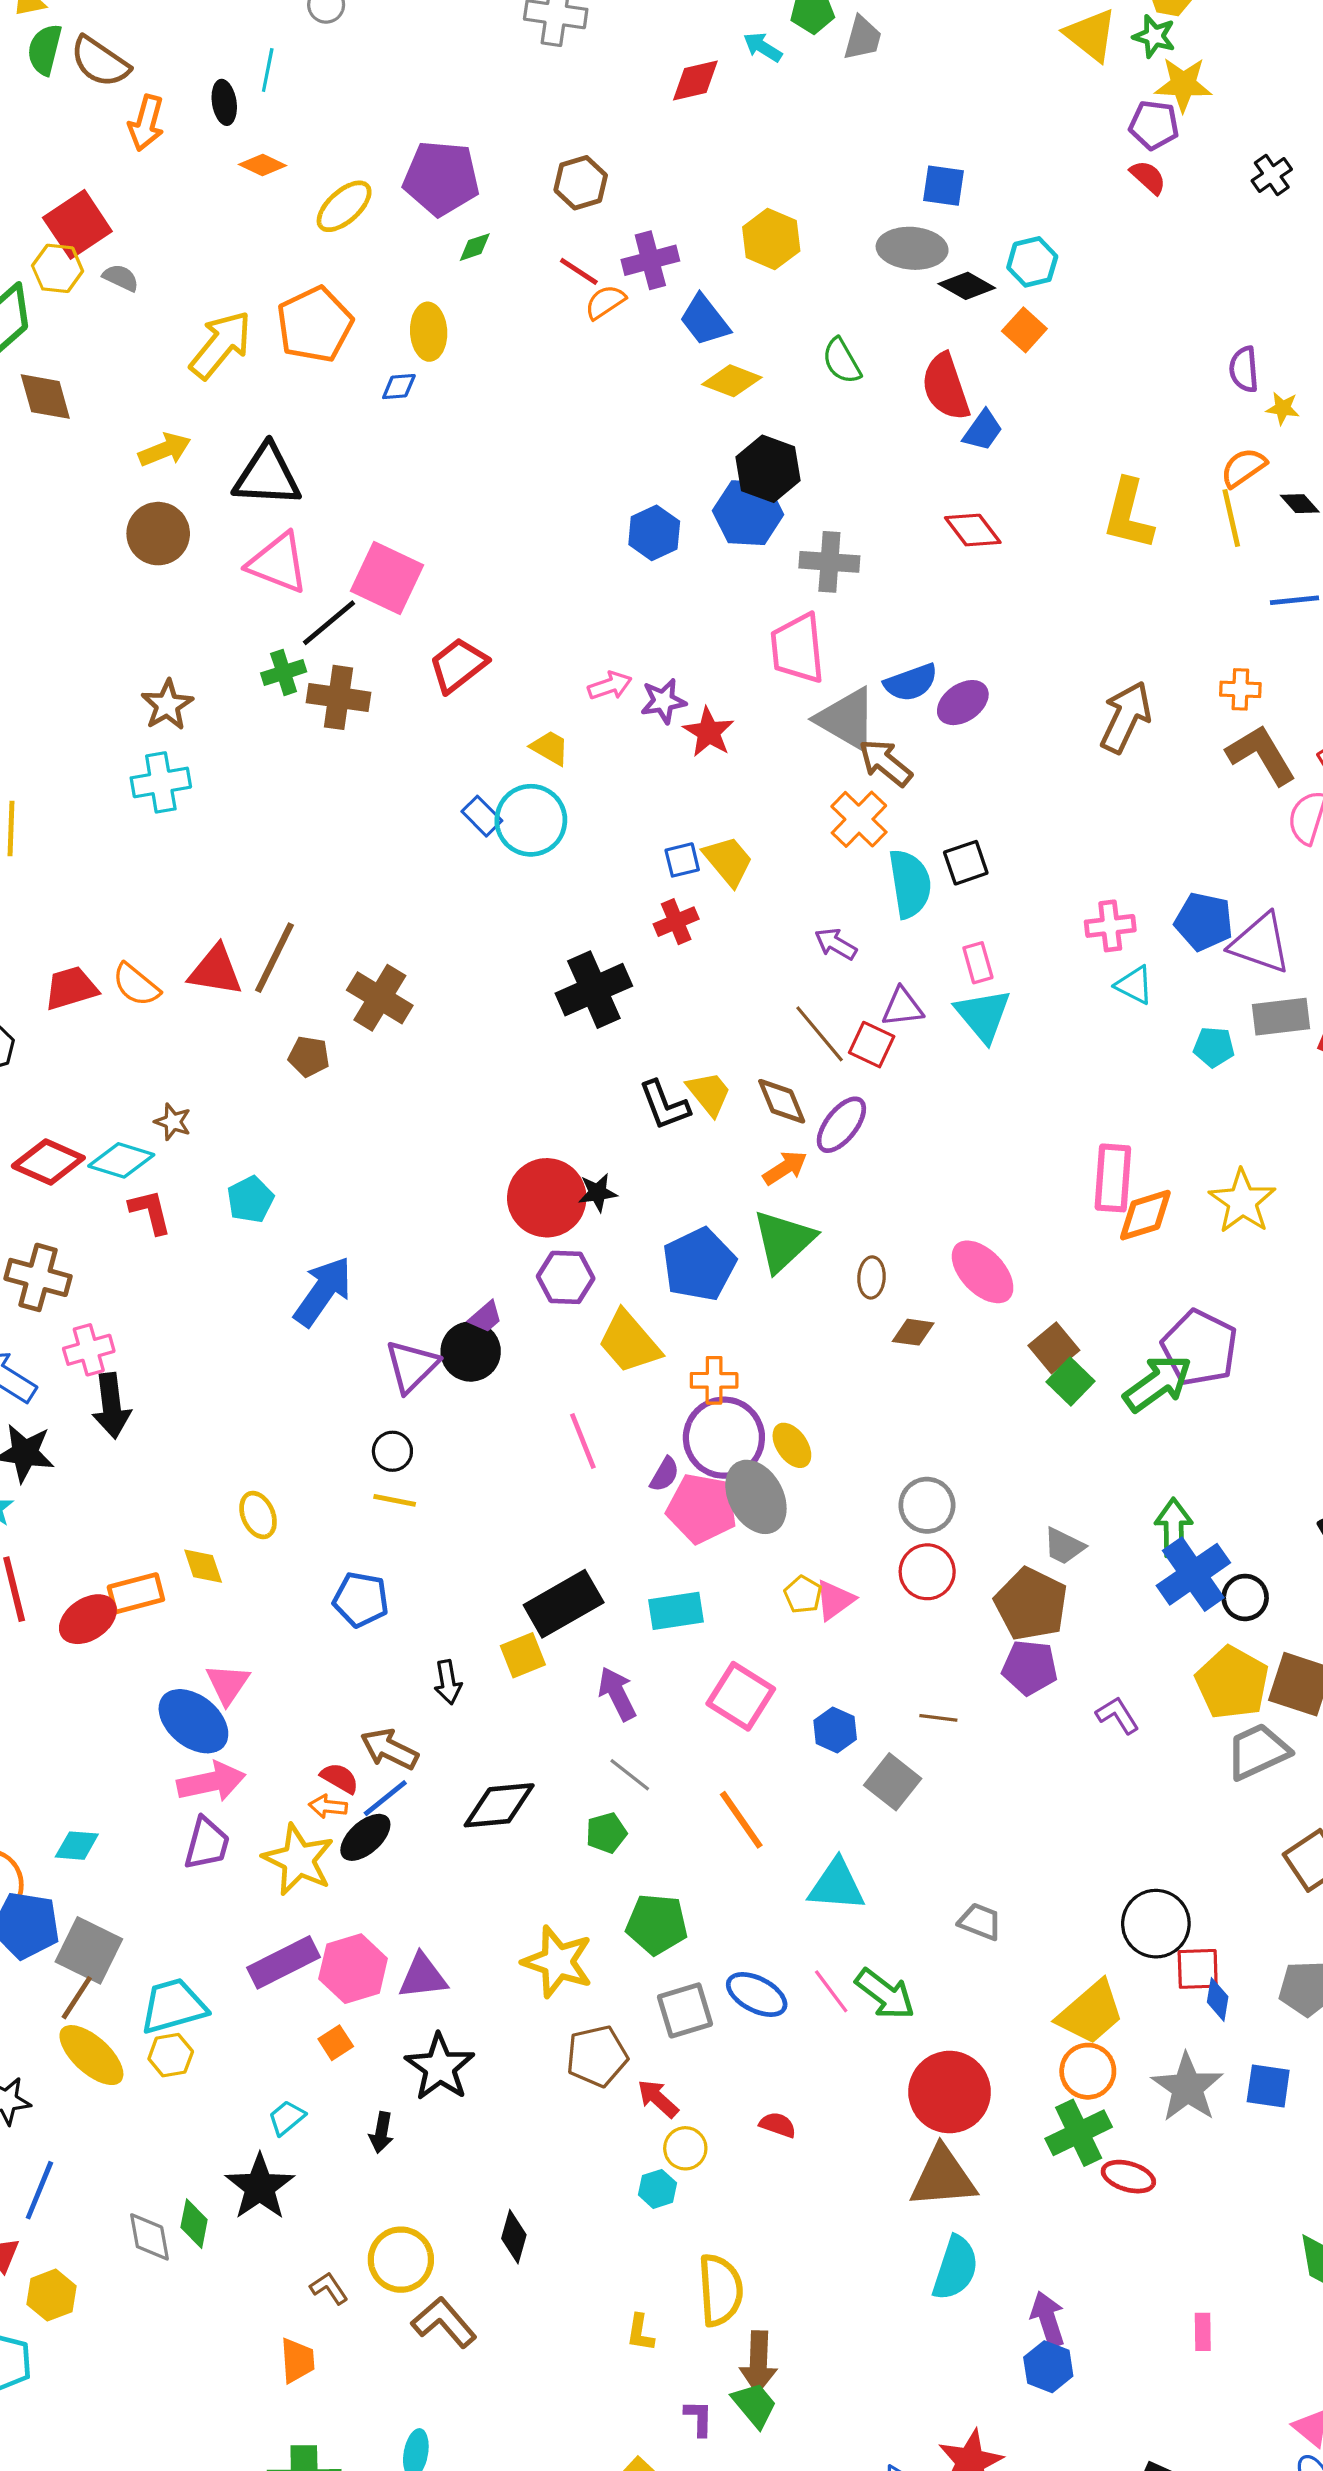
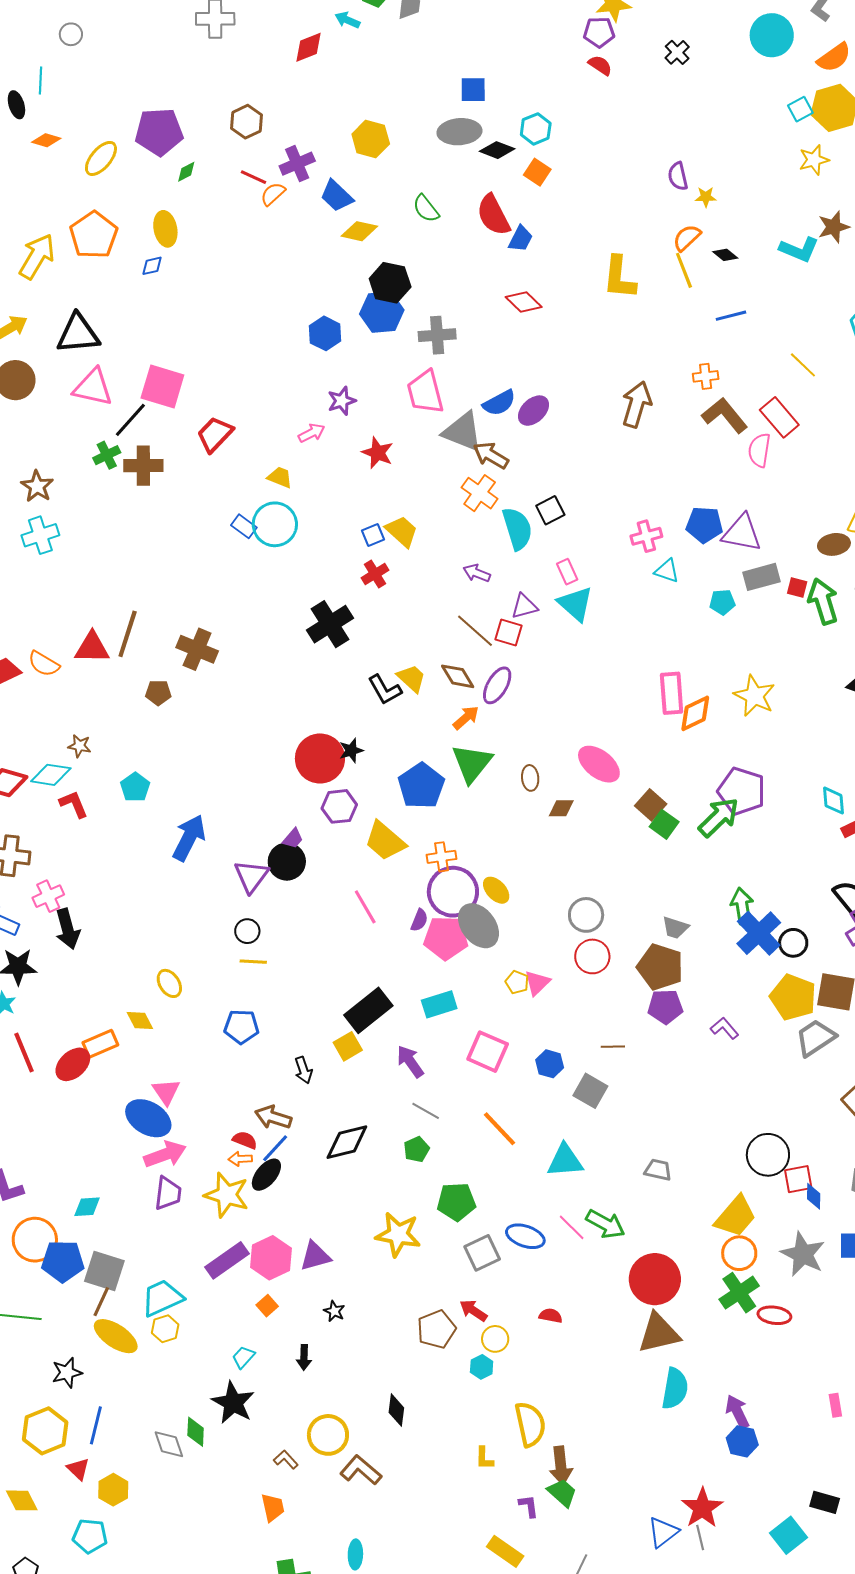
purple star: (663, 701) -> (342, 401), moved
brown pentagon: (597, 2056) -> (436, 1329), moved
black star: (440, 2067) -> (334, 1311), size x0.5

